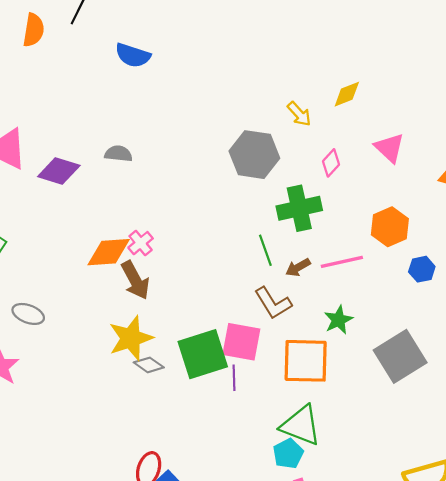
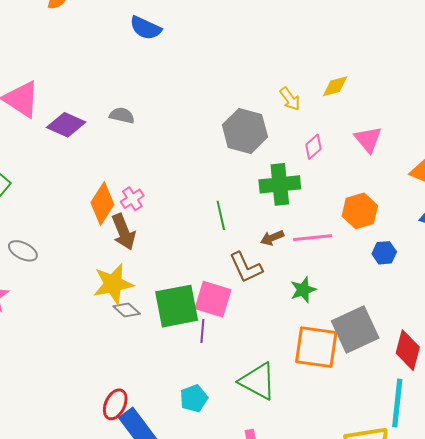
green line: (265, 250) -> (221, 215), moved
orange diamond: (109, 252) -> (102, 204), turned -60
orange square: (306, 361) -> (316, 347), moved
cyan pentagon: (288, 454) -> (194, 398), moved

